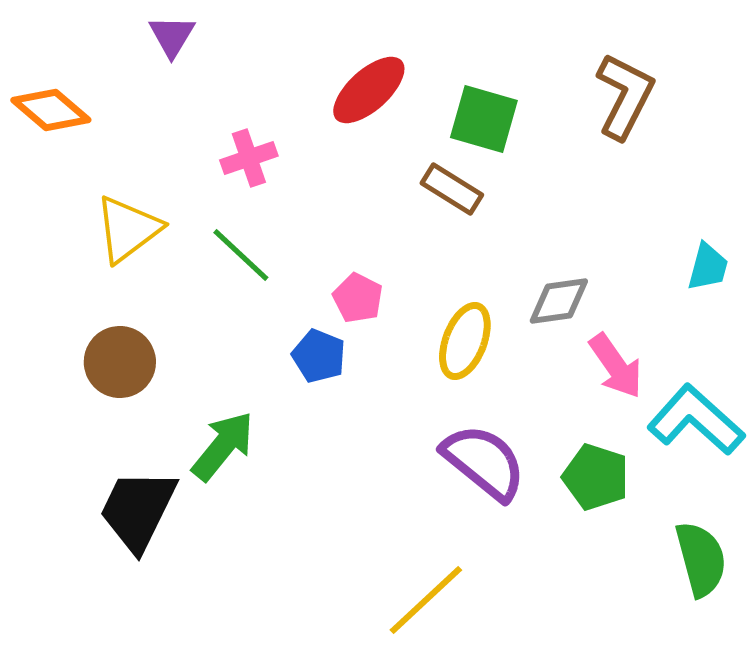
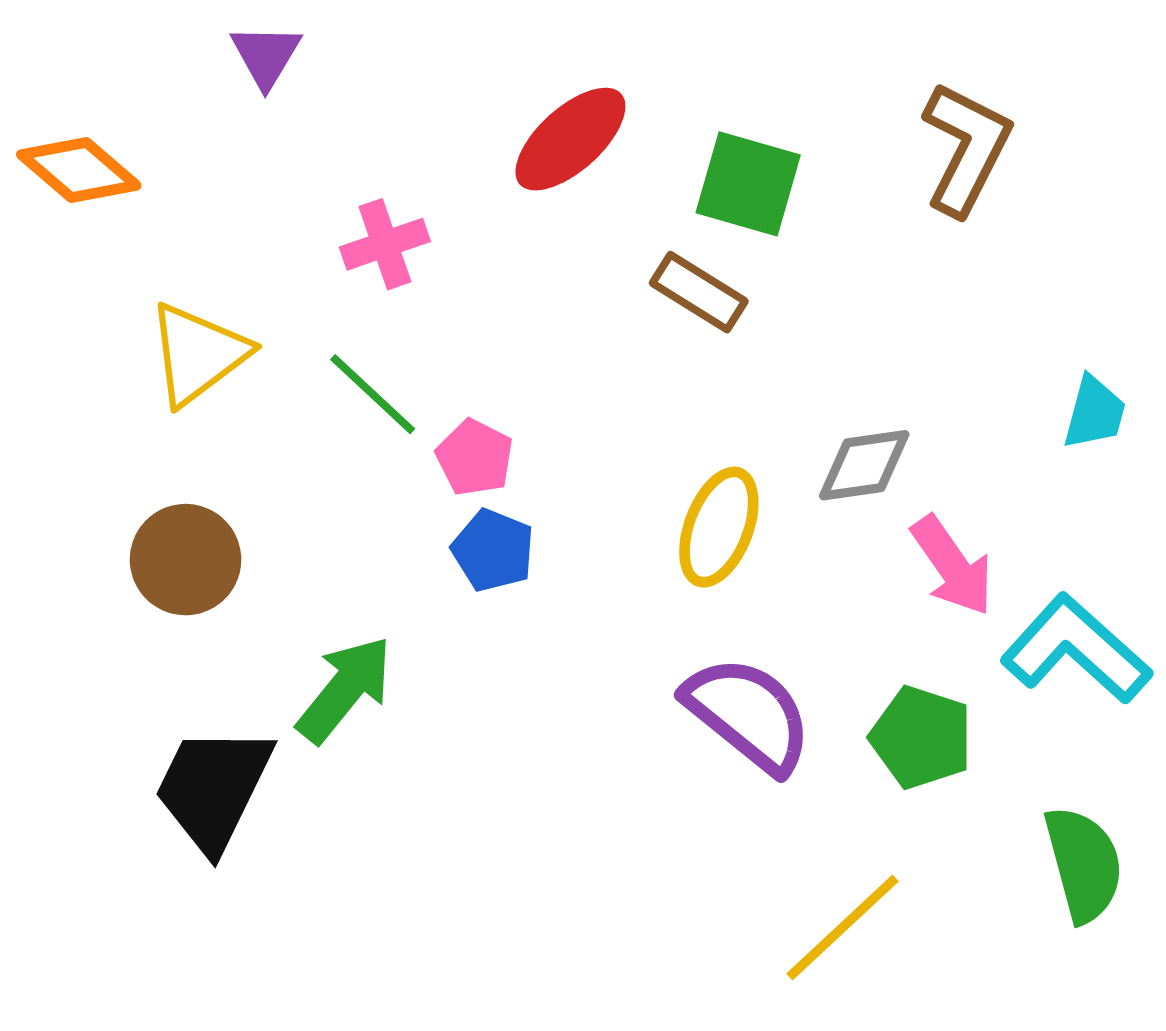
pink pentagon: (358, 298) -> (475, 458), moved
yellow line: (426, 600) -> (843, 927), moved

